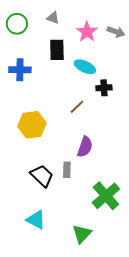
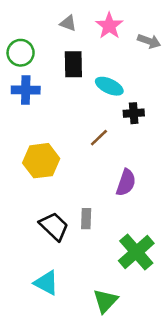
green circle: (17, 24) -> (21, 53), moved
pink star: (87, 32) -> (109, 26), moved
purple semicircle: (85, 147) -> (126, 183), moved

